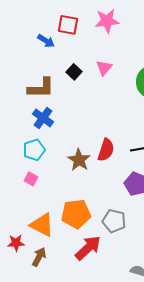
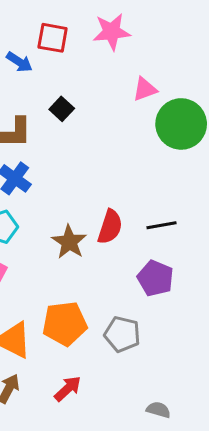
pink triangle: (104, 68) -> (145, 89), moved, turned 30
red arrow: (88, 248) -> (68, 389), moved, size x0.7

